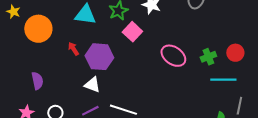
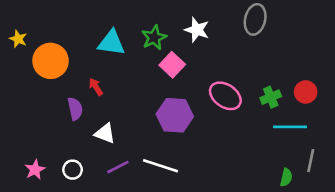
purple hexagon: (99, 57) -> (175, 115), moved
purple semicircle: (37, 81) -> (75, 109), moved
white triangle: (92, 85) -> (105, 133), moved

